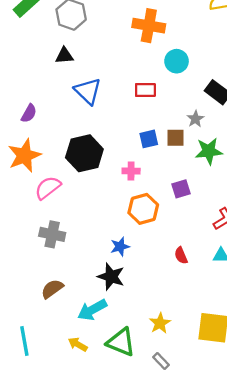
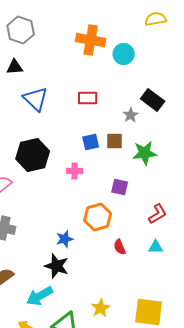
cyan circle: (177, 61) -> (124, 54), moved
gray star: (195, 119) -> (131, 115), moved
purple square: (181, 189) -> (120, 187), turned 30
orange hexagon: (143, 209) -> (98, 217), moved

